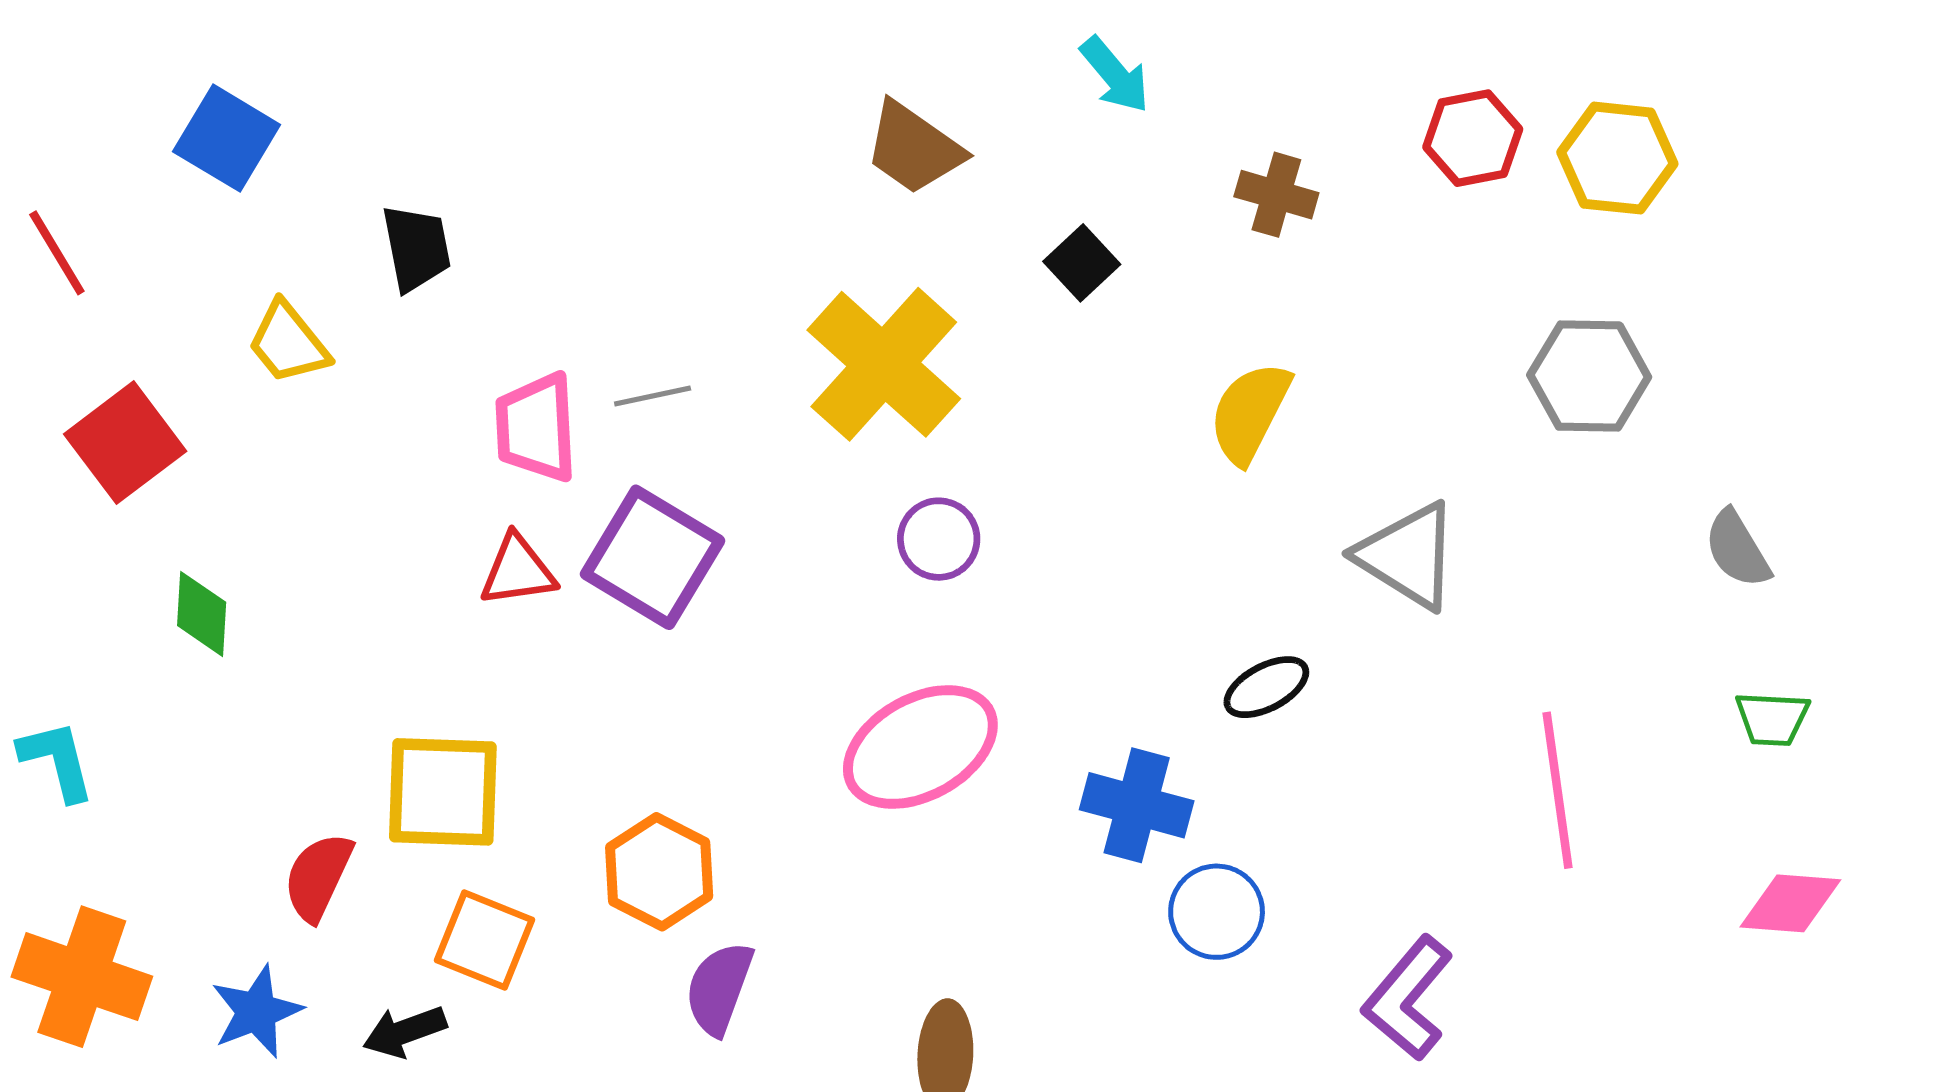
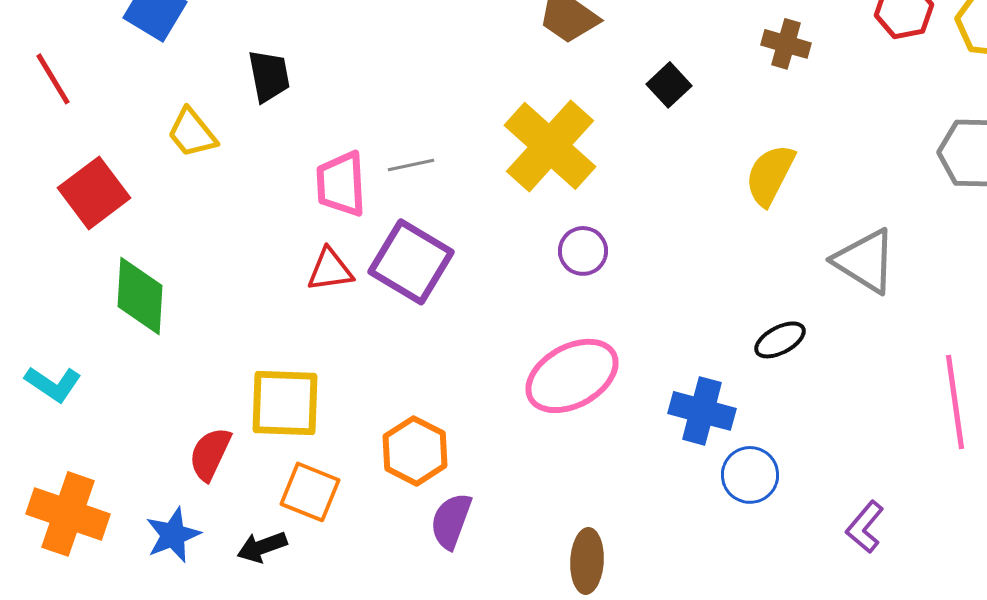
green diamond: (202, 614) -> (140, 296), size x1.5
cyan L-shape: (57, 760) -> (53, 384), turned 138
purple L-shape: (1408, 998) -> (865, 527), size x0.7

